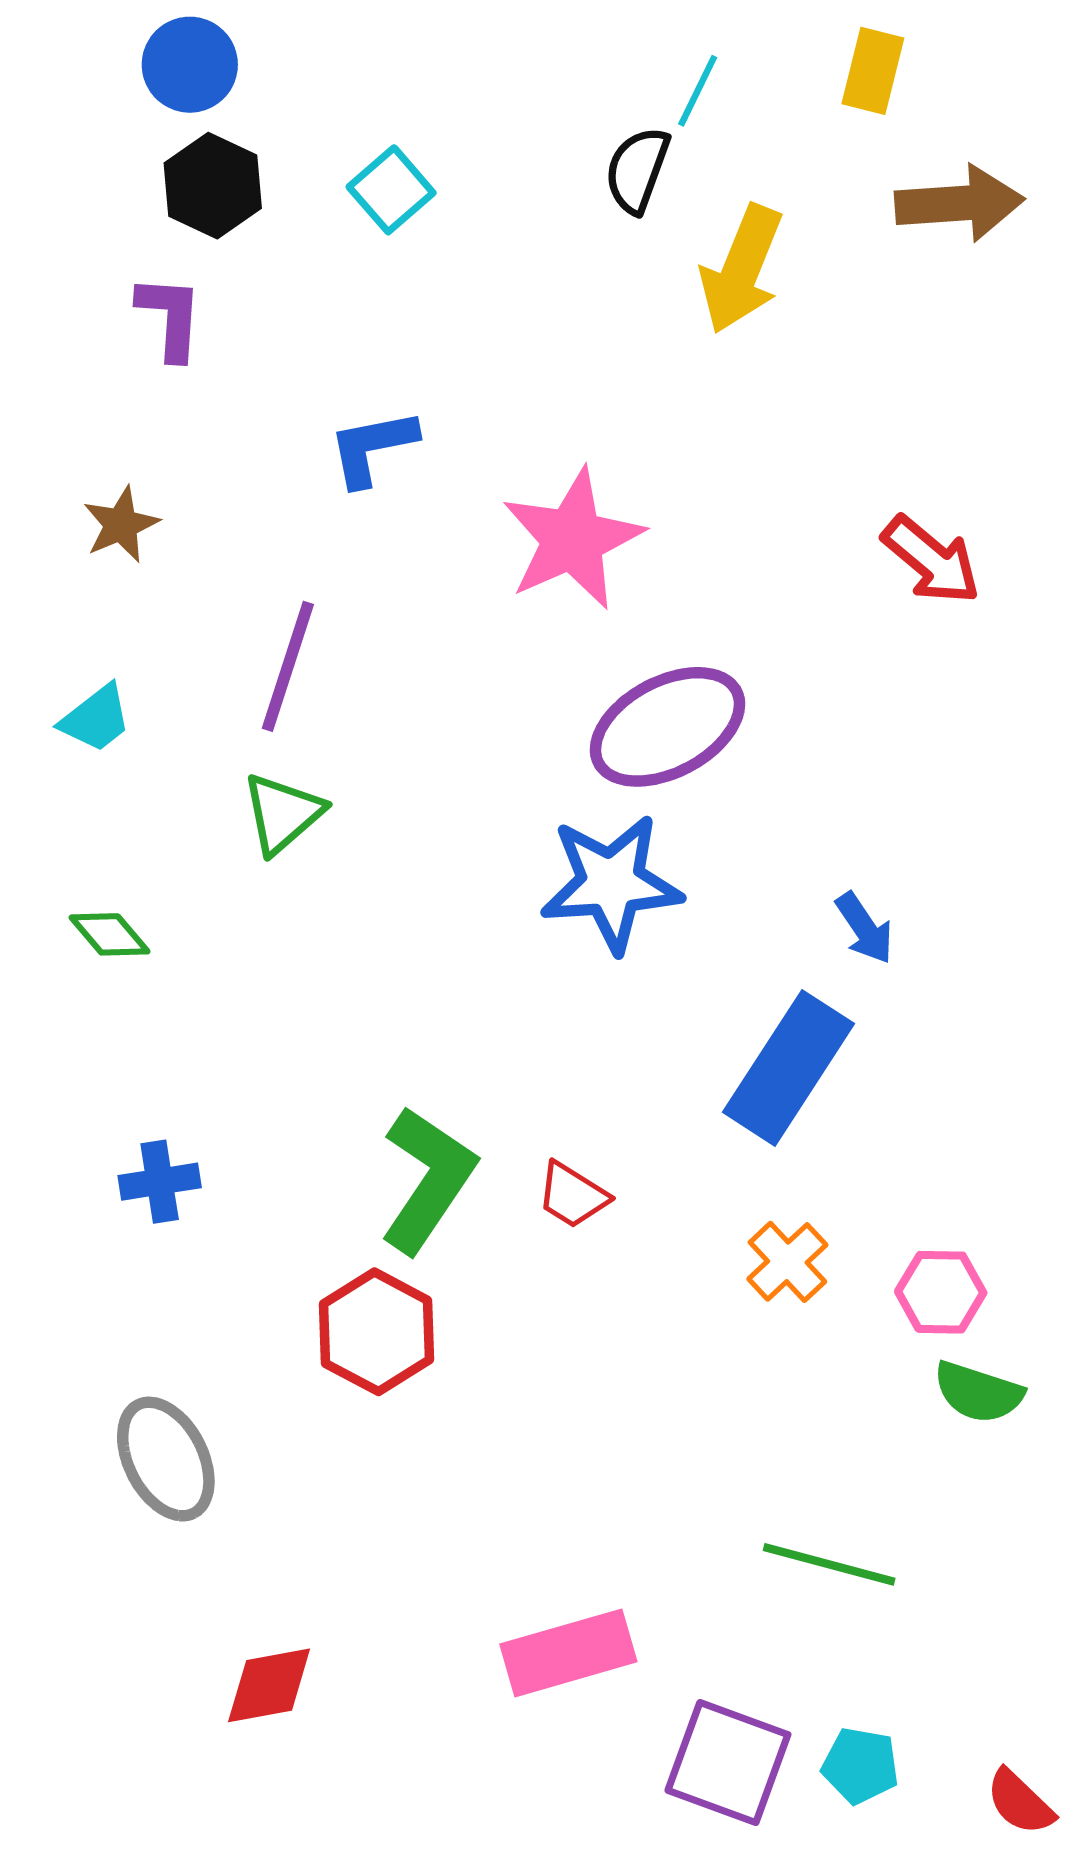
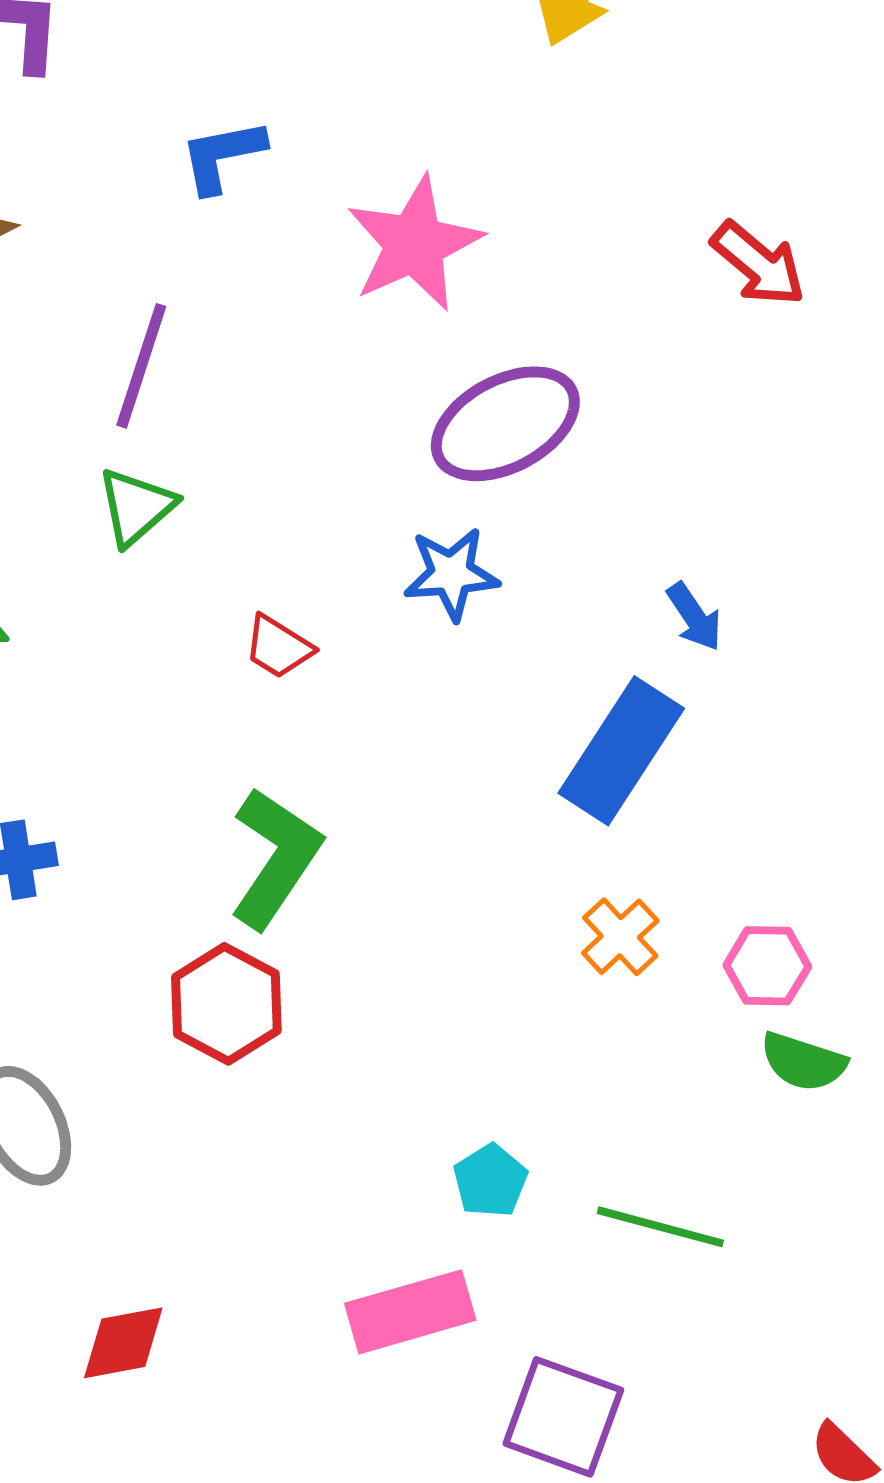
blue star: (611, 883) -> (451, 574), size x0.7
red trapezoid: (573, 1195) -> (278, 647), moved
cyan pentagon: (860, 1766) -> (490, 1181), moved, turned 30

